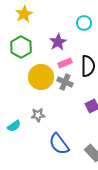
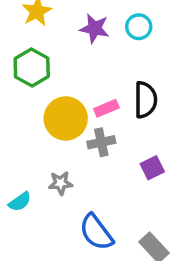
purple star: (58, 42) -> (95, 28), moved, turned -30
pink rectangle: (65, 63) -> (106, 108), moved
gray cross: (65, 82) -> (101, 142), moved, turned -35

